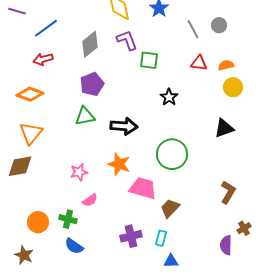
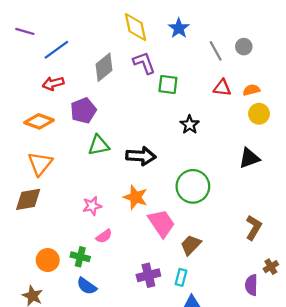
purple pentagon: (92, 84) -> (83, 111), moved
pink trapezoid: (143, 188) -> (161, 223), turned 40

